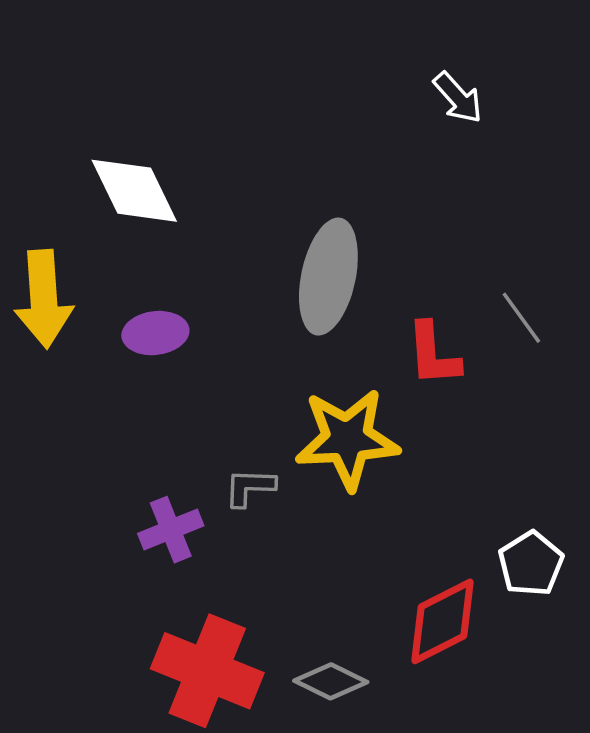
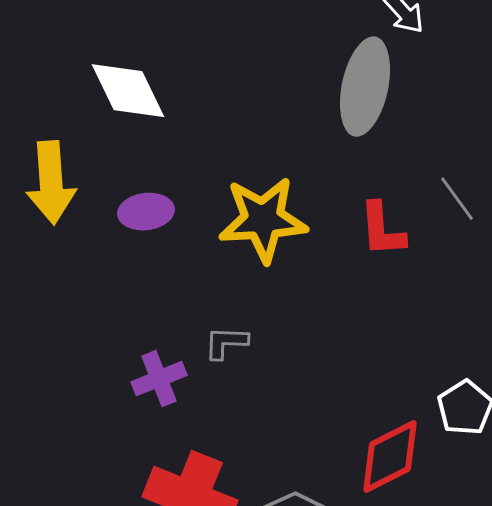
gray ellipse: (328, 277) -> (365, 87), moved
yellow star: (347, 439) -> (263, 220), moved

